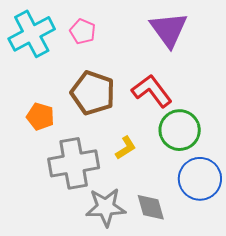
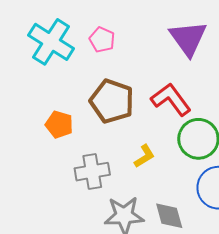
cyan cross: (32, 34) -> (51, 42), turned -30
gray cross: (74, 163) -> (92, 172), size x0.7

